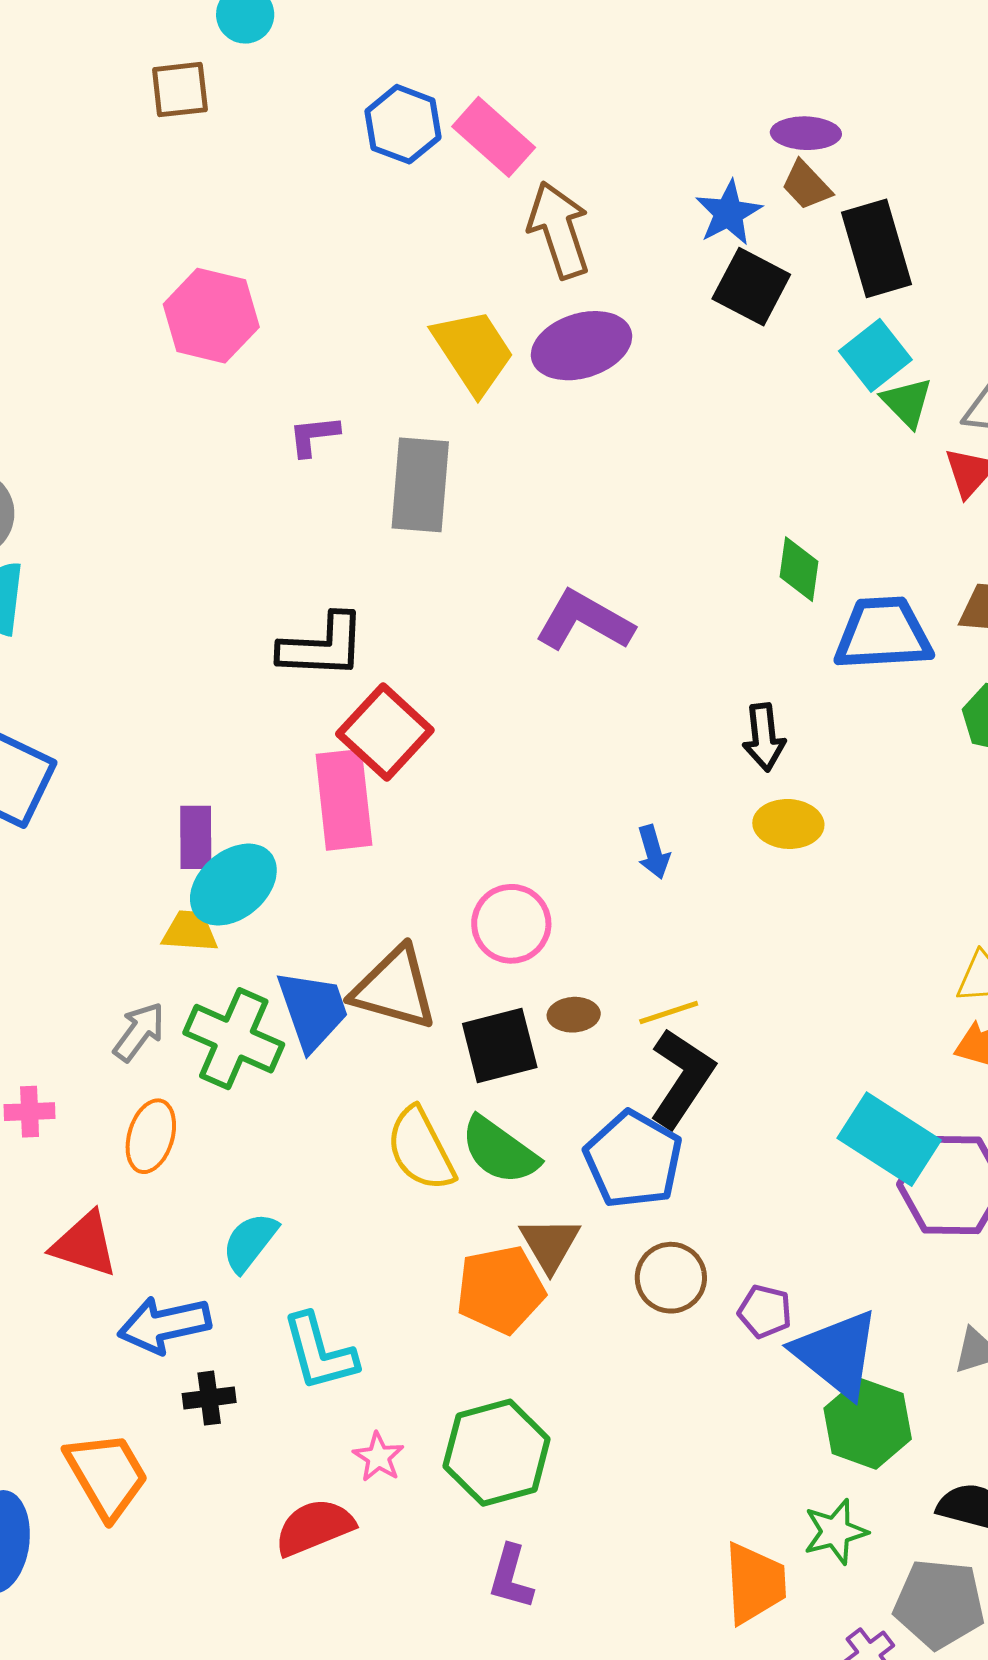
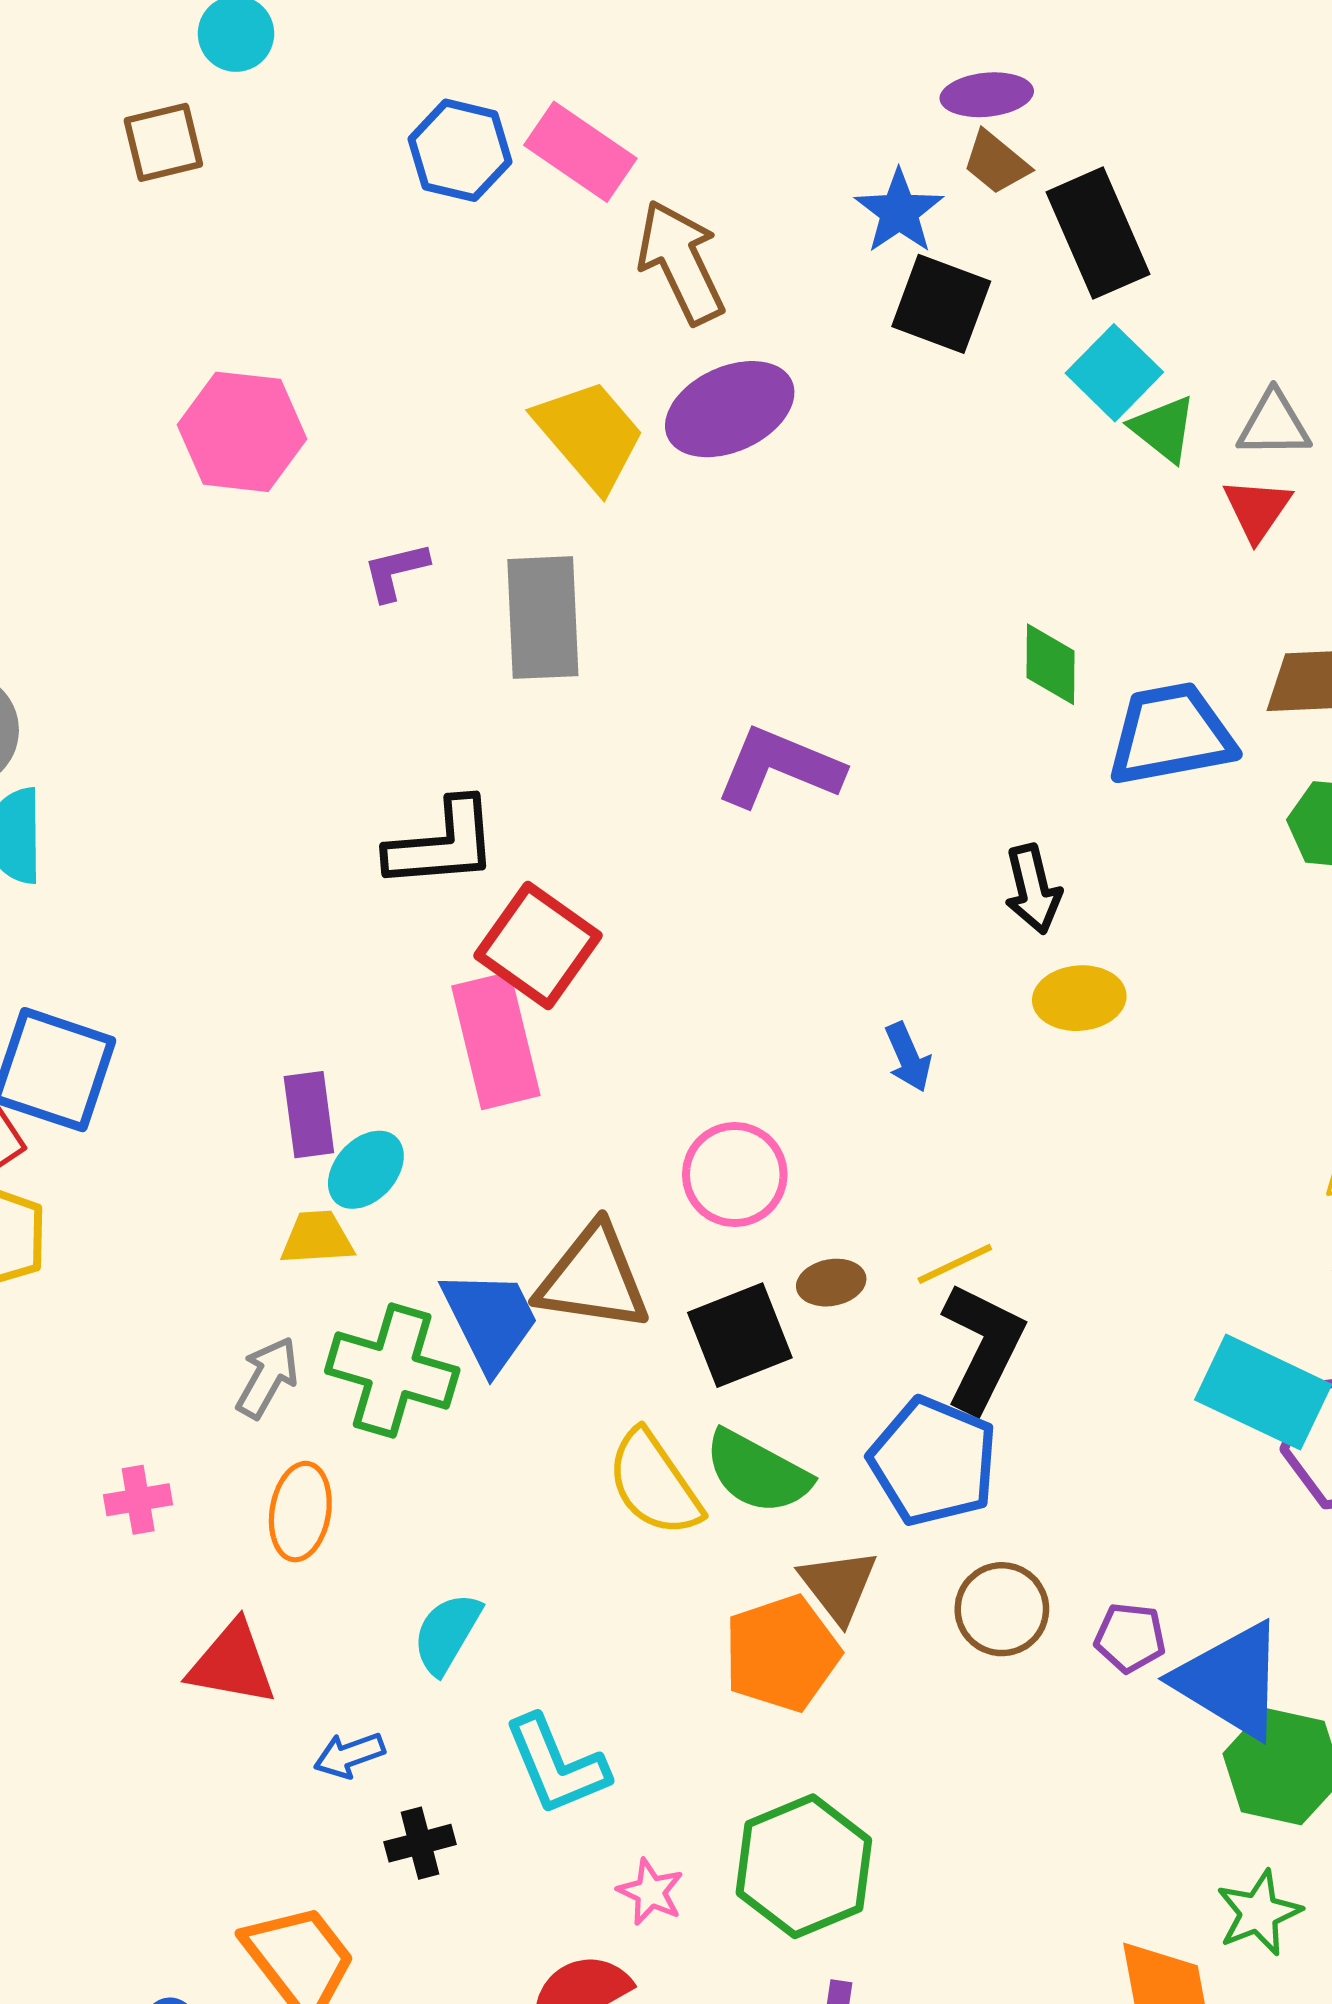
cyan ellipse: (233, 885) -> (366, 1170), size x0.7
blue arrow: (164, 1325) -> (349, 1755), size x0.6

